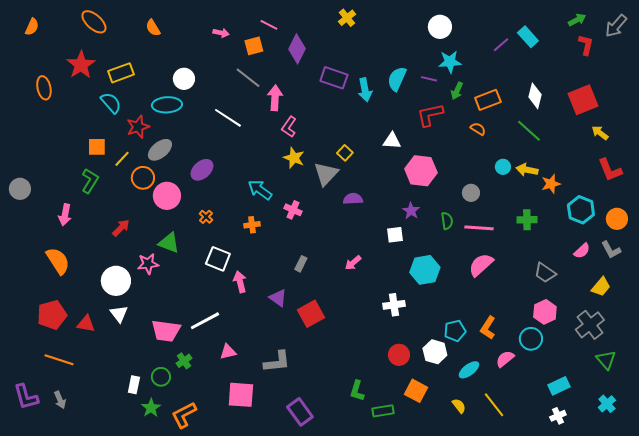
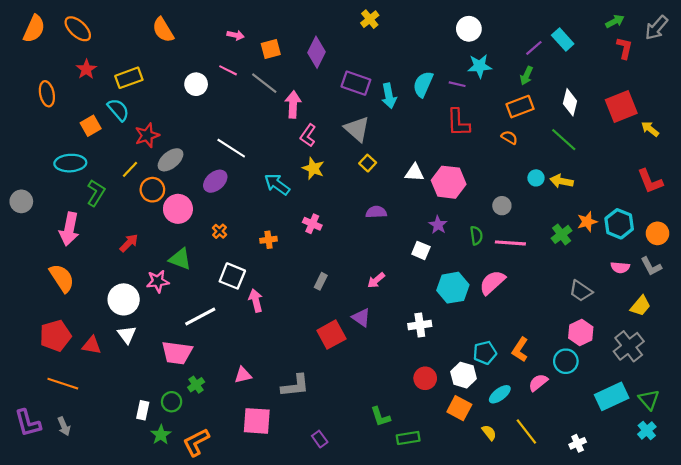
orange ellipse: (94, 22) -> (78, 29), moved
pink line: (269, 25) -> (228, 70), moved
orange semicircle: (32, 27) -> (34, 29), size x1.5
orange semicircle: (153, 28) -> (163, 30), size x1.4
red star: (81, 65) -> (86, 69), size x0.7
green arrow: (457, 91) -> (526, 76), moved
cyan ellipse: (167, 105) -> (70, 163), moved
red L-shape: (430, 115) -> (458, 123), turned -80
white line: (228, 118) -> (231, 148), moved
yellow arrow: (600, 133) -> (650, 129), moved
white triangle: (392, 141) -> (415, 173), moved
orange square: (97, 147) -> (91, 126), moved, turned -30
gray triangle: (326, 174) -> (357, 129), moved, turned -32
orange star: (551, 184) -> (587, 222), moved
cyan arrow: (260, 190) -> (277, 184), moved
pink arrow: (65, 215) -> (69, 229), size x1.4
green cross: (527, 220) -> (562, 234), turned -36
white square: (395, 235) -> (421, 250), turned 30
pink semicircle: (582, 251) -> (620, 267), turned 48
pink semicircle: (481, 265) -> (492, 282), moved
purple triangle: (278, 298) -> (361, 318), moved
white line: (205, 321) -> (200, 316), moved
green triangle: (606, 360) -> (649, 400), moved
cyan rectangle: (559, 386) -> (612, 396), moved, size x1.4
green L-shape: (357, 391) -> (380, 417), turned -35
orange square: (416, 391) -> (459, 408), moved
purple rectangle: (300, 412) -> (320, 439), size x0.6
white cross: (558, 416) -> (578, 443), moved

